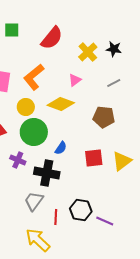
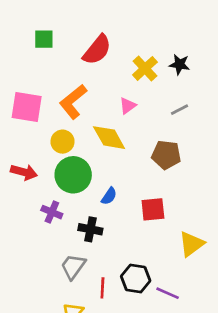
yellow diamond: (61, 104) -> (109, 138), turned 40
yellow triangle: (122, 161) -> (191, 244), moved
black cross: (47, 173) -> (90, 229), size x0.7

